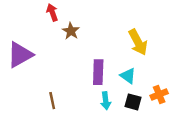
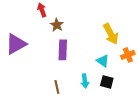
purple rectangle: (98, 72) -> (63, 50), moved
orange cross: (159, 94) -> (128, 55), moved
brown line: (52, 101) -> (57, 87), moved

